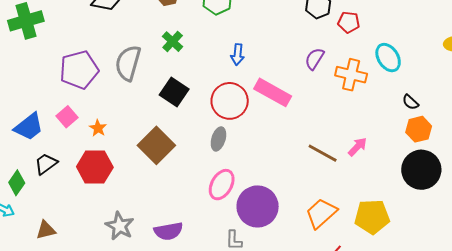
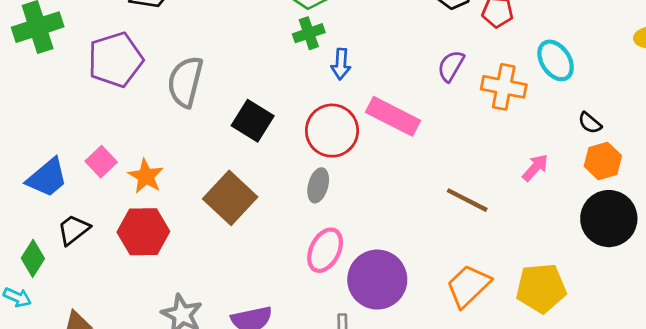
green cross: (173, 42) -> (309, 33), moved, turned 30
purple pentagon: (79, 70) -> (115, 60), moved
orange star: (98, 128) -> (146, 176), size x1.4
pink arrow: (357, 147) -> (535, 168), moved

